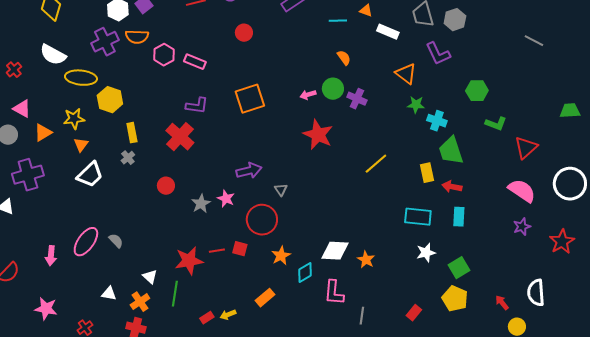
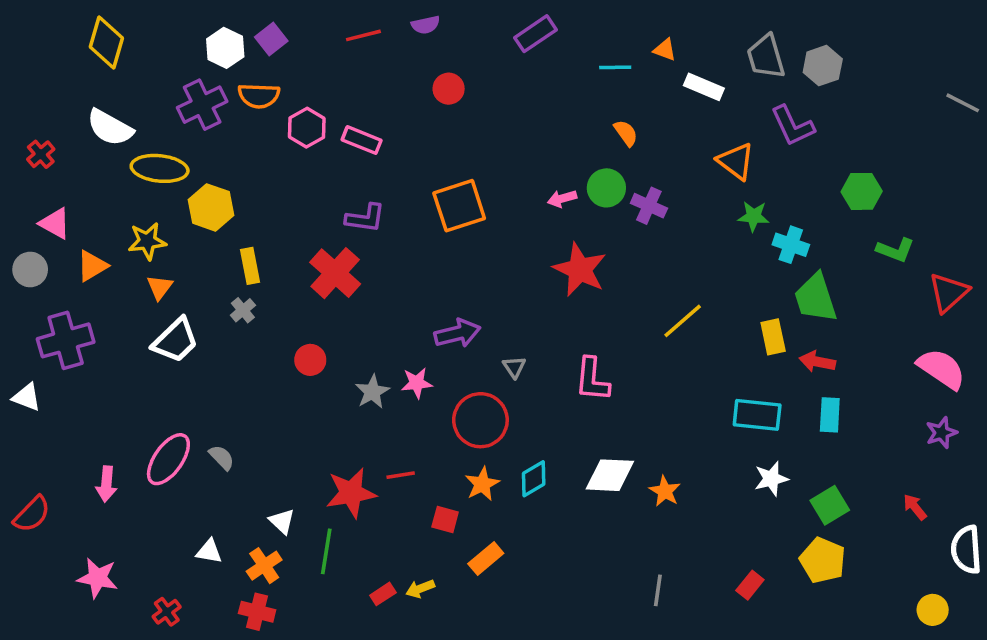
pink star: (226, 199) -> (417, 383), turned -30
red square: (240, 249) -> (445, 519), moved
orange star: (281, 256) -> (482, 484), moved
cyan diamond: (305, 273) -> (534, 479), moved
pink L-shape: (334, 293) -> (592, 379), moved
red arrow: (502, 303) -> (915, 507), moved

